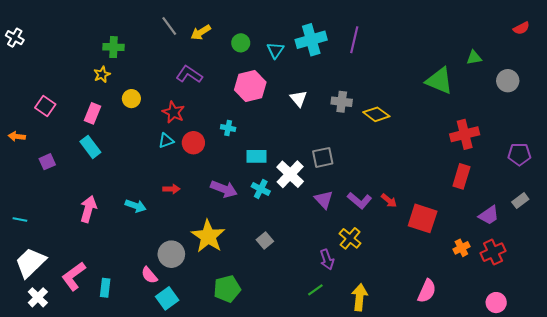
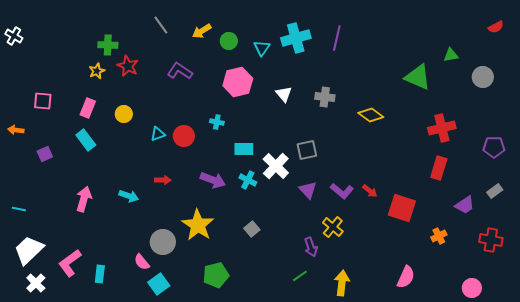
yellow arrow: (201, 32) -> (202, 31), moved
yellow circle: (131, 99) -> (124, 114), moved
pink square: (45, 106) -> (43, 101), turned -30
red star: (173, 112) -> (128, 66), moved
yellow diamond: (376, 114) -> (371, 115), moved
red cross: (493, 252) -> (491, 240), moved, turned 35

